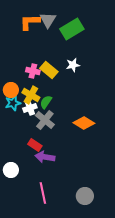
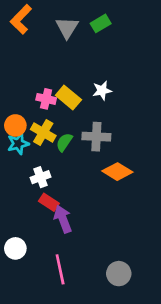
orange L-shape: (30, 22) -> (21, 19), moved, turned -45
green rectangle: (72, 29) -> (101, 23), moved, size x0.6
white cross: (30, 108) -> (41, 177), moved
gray cross: (45, 120) -> (96, 137), moved, turned -36
purple arrow: (45, 157) -> (63, 219), turned 60
white circle: (11, 170) -> (15, 248), moved

